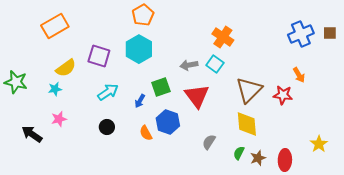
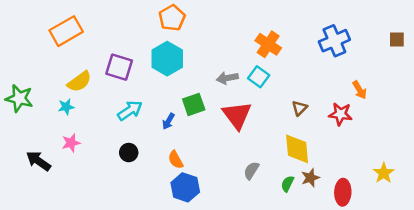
blue cross: (301, 34) -> (334, 41), moved
brown triangle: (249, 90) -> (299, 108), size x0.5
blue hexagon: (168, 122) -> (185, 187), moved
brown star: (258, 158) -> (310, 178), moved

